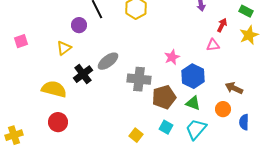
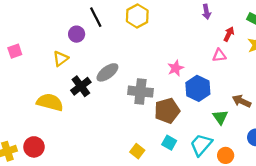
green triangle: (193, 103) -> (220, 117), moved, turned 35
orange circle: (223, 109) -> (226, 155), moved
red circle: (58, 122) -> (34, 147), moved

